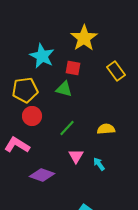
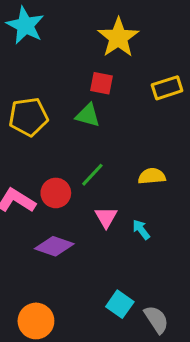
cyan star: (42, 56) -> (25, 25), moved
yellow rectangle: (116, 71) -> (167, 88), turned -72
red circle: (32, 116) -> (56, 193), moved

